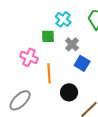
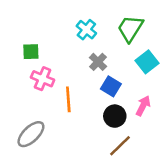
green square: (48, 36) -> (31, 52), moved
black circle: (69, 92) -> (115, 116), moved

